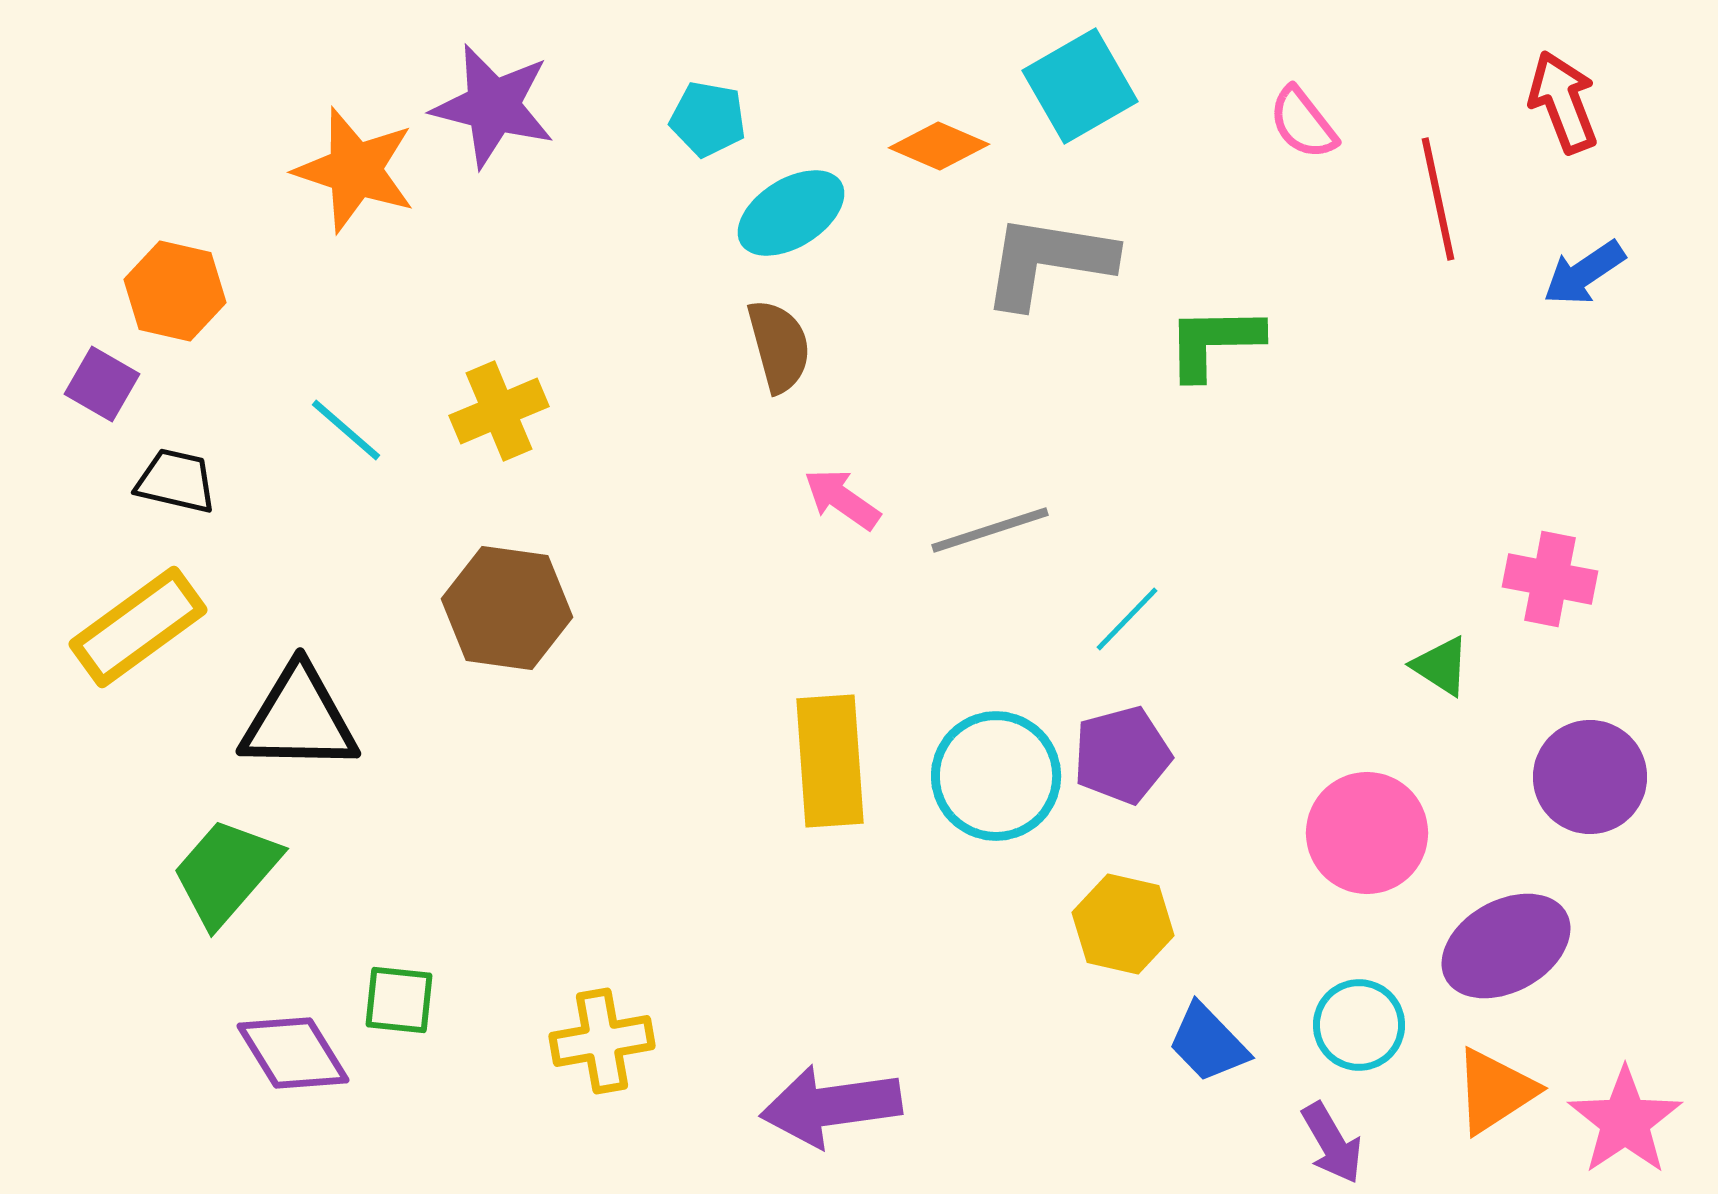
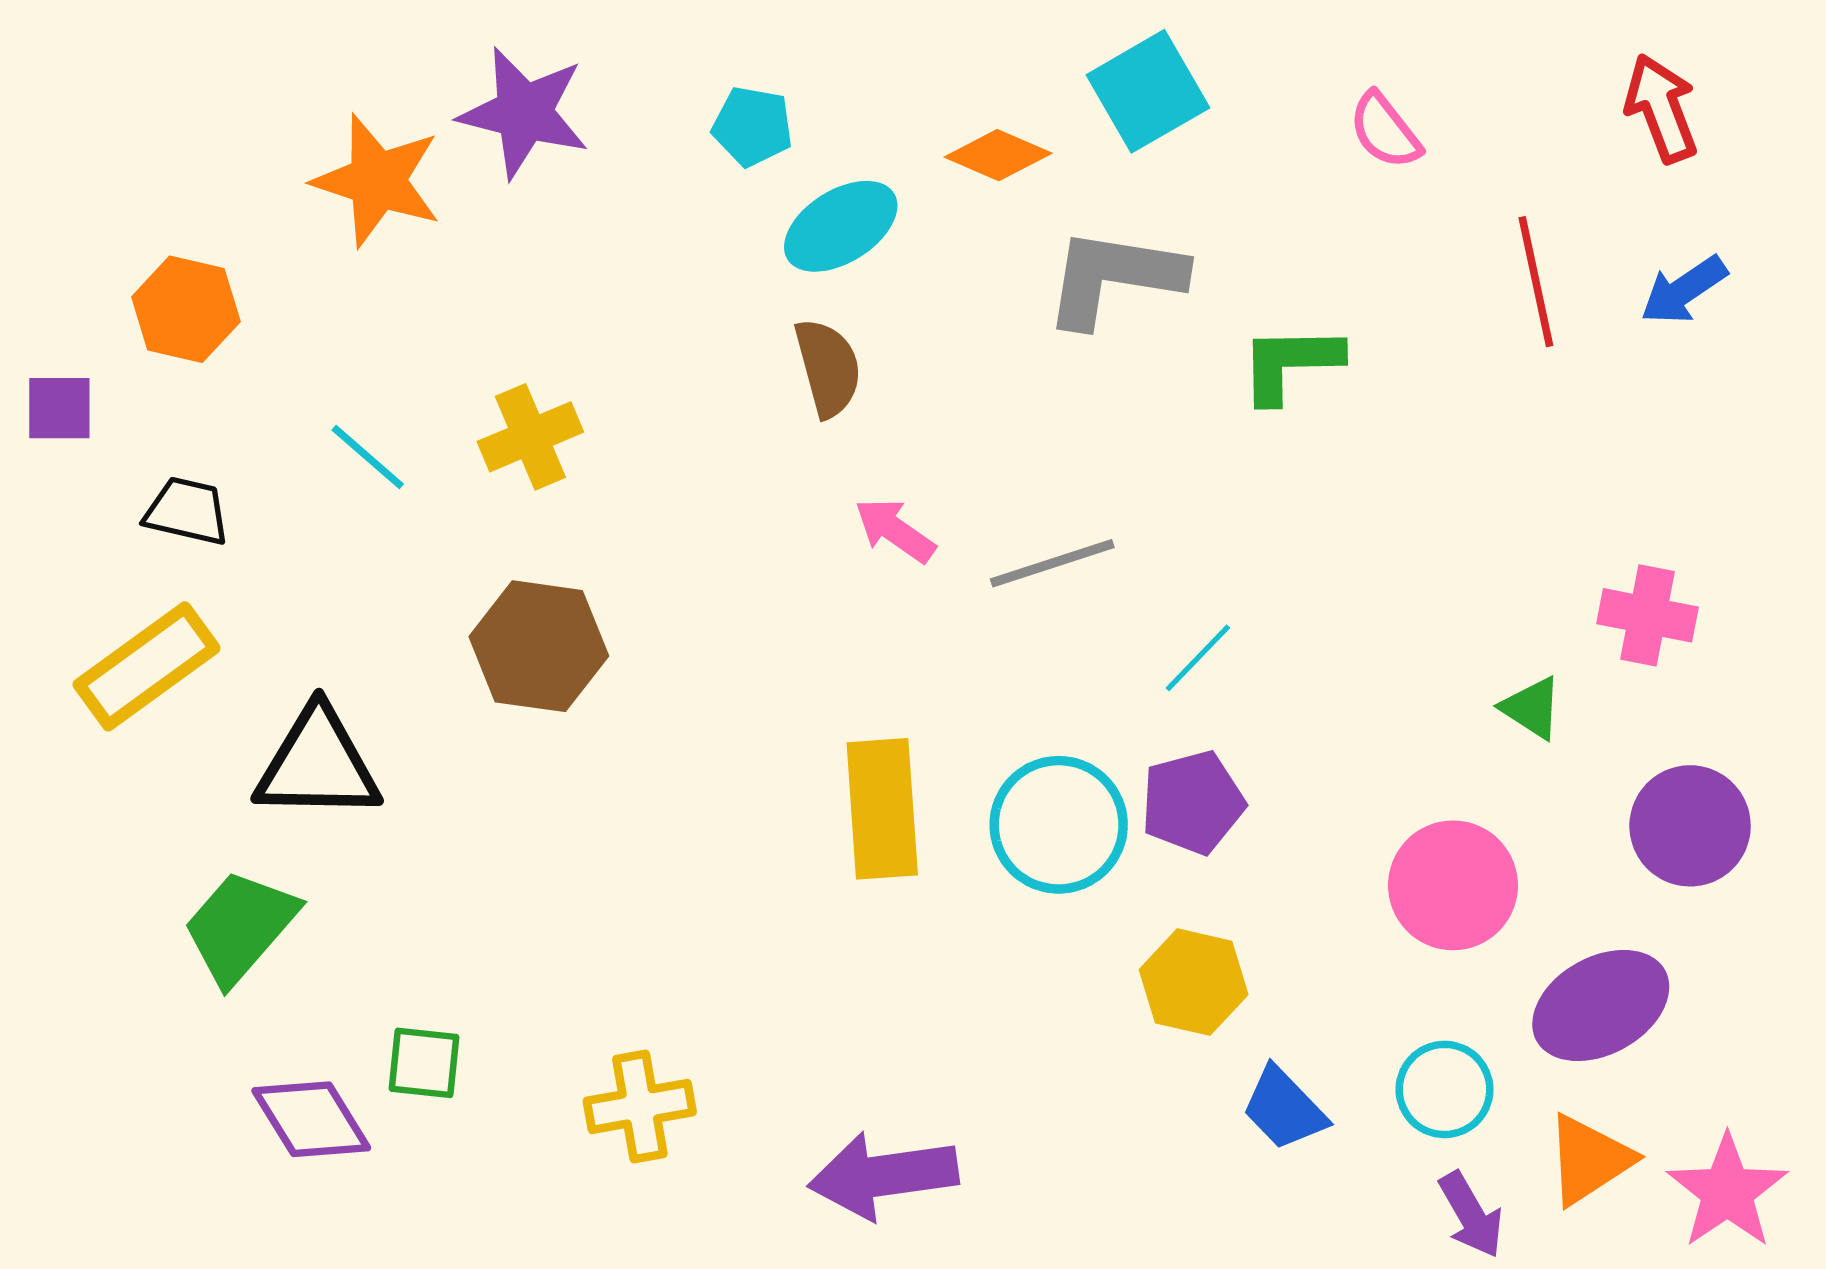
red line: (1438, 199) -> (1536, 282), moved
purple square: (102, 384) -> (59, 408), moved, turned -30
purple arrow: (1332, 1143) -> (1471, 1215), moved

